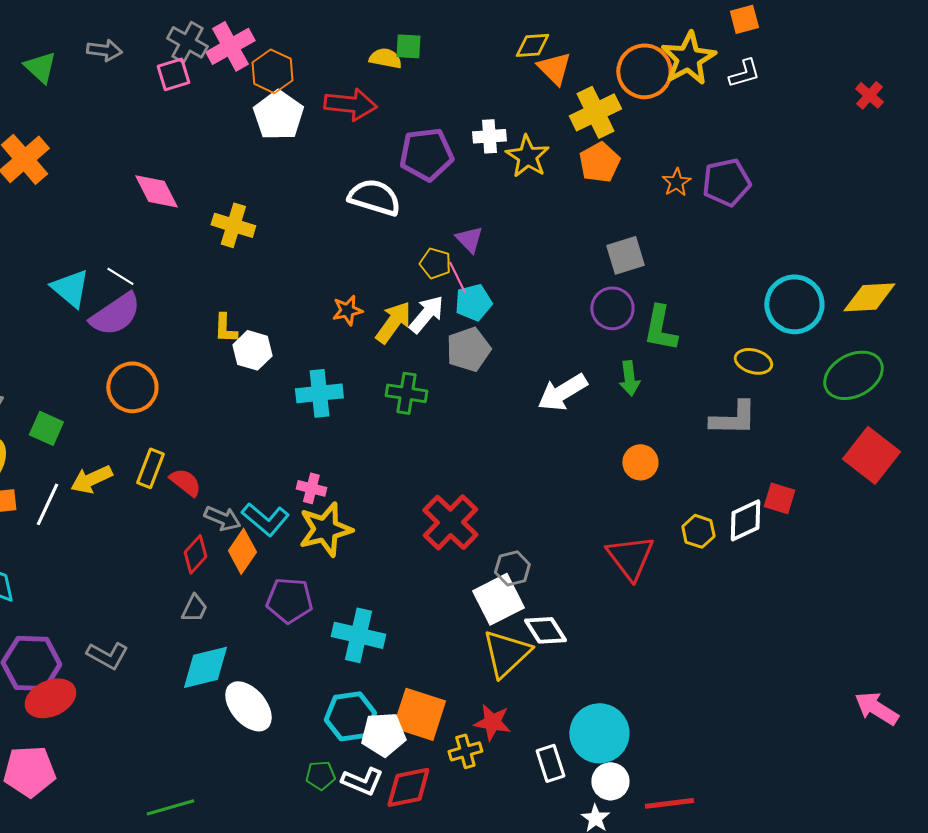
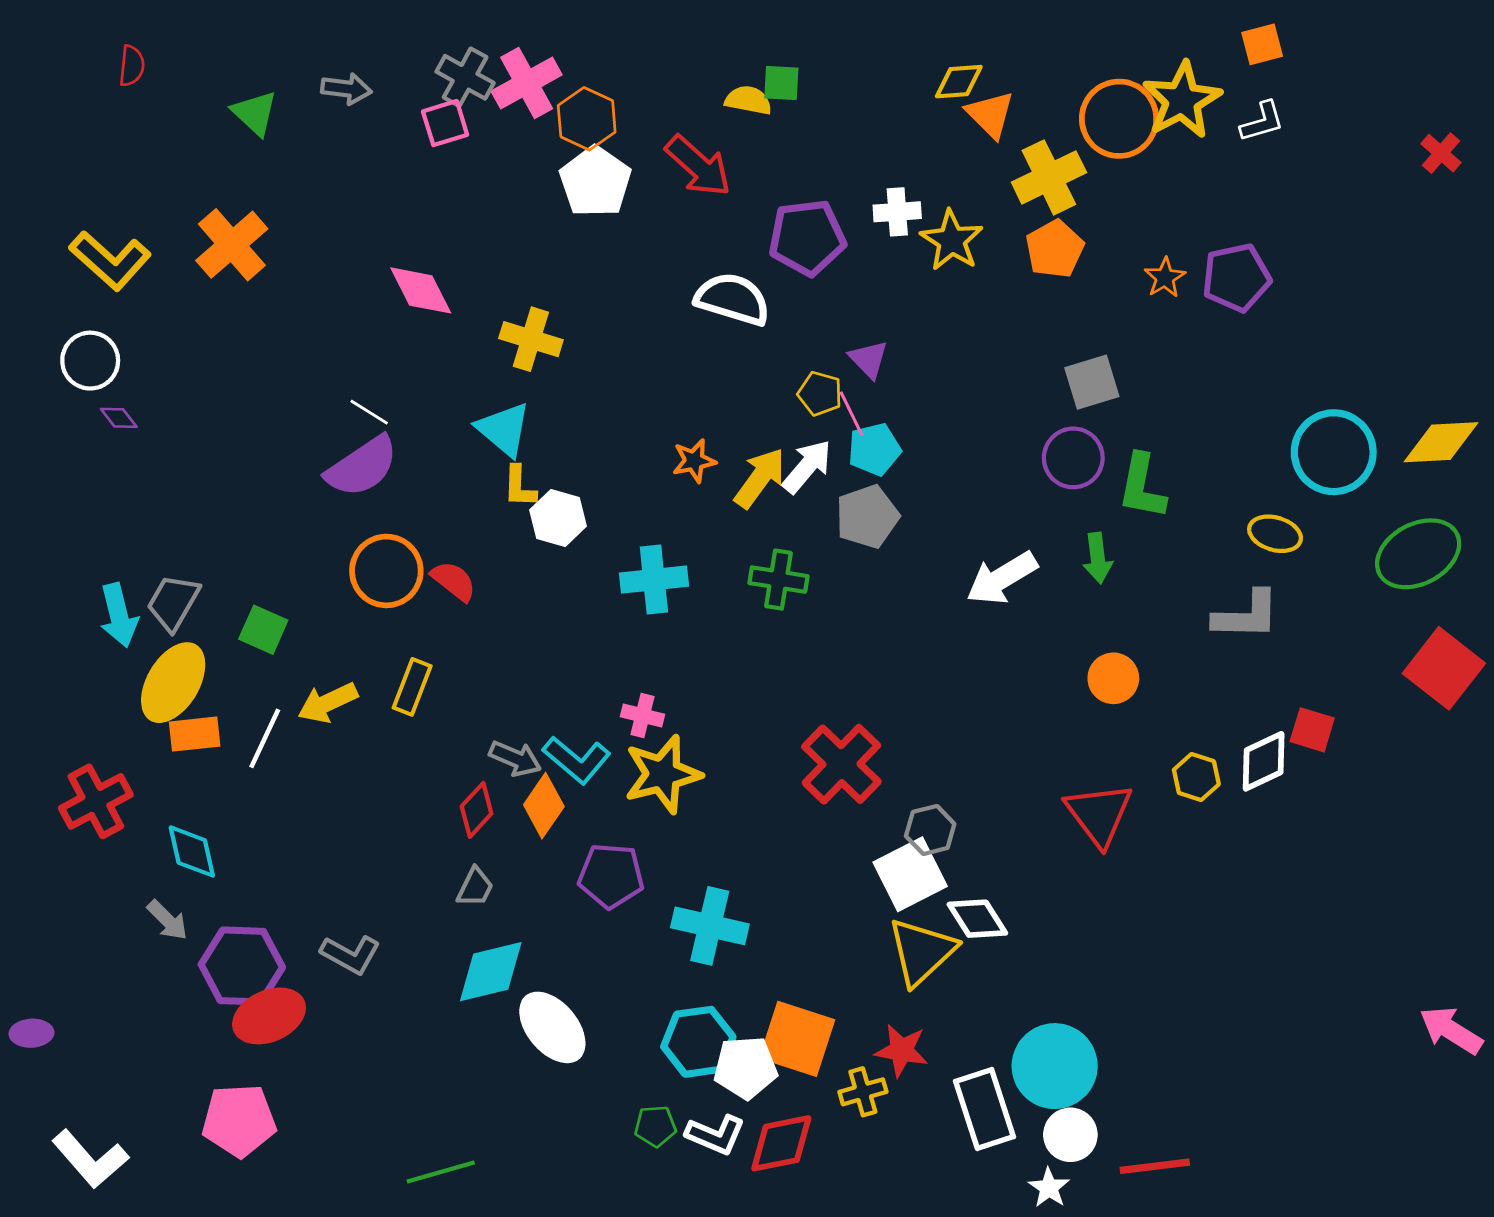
red arrow: (350, 104) -> (698, 166), turned 36
cyan triangle: (70, 288) -> (504, 429), moved
red semicircle: (185, 482) -> (454, 581), moved
white rectangle: (550, 763) -> (985, 1109), size x1.5

